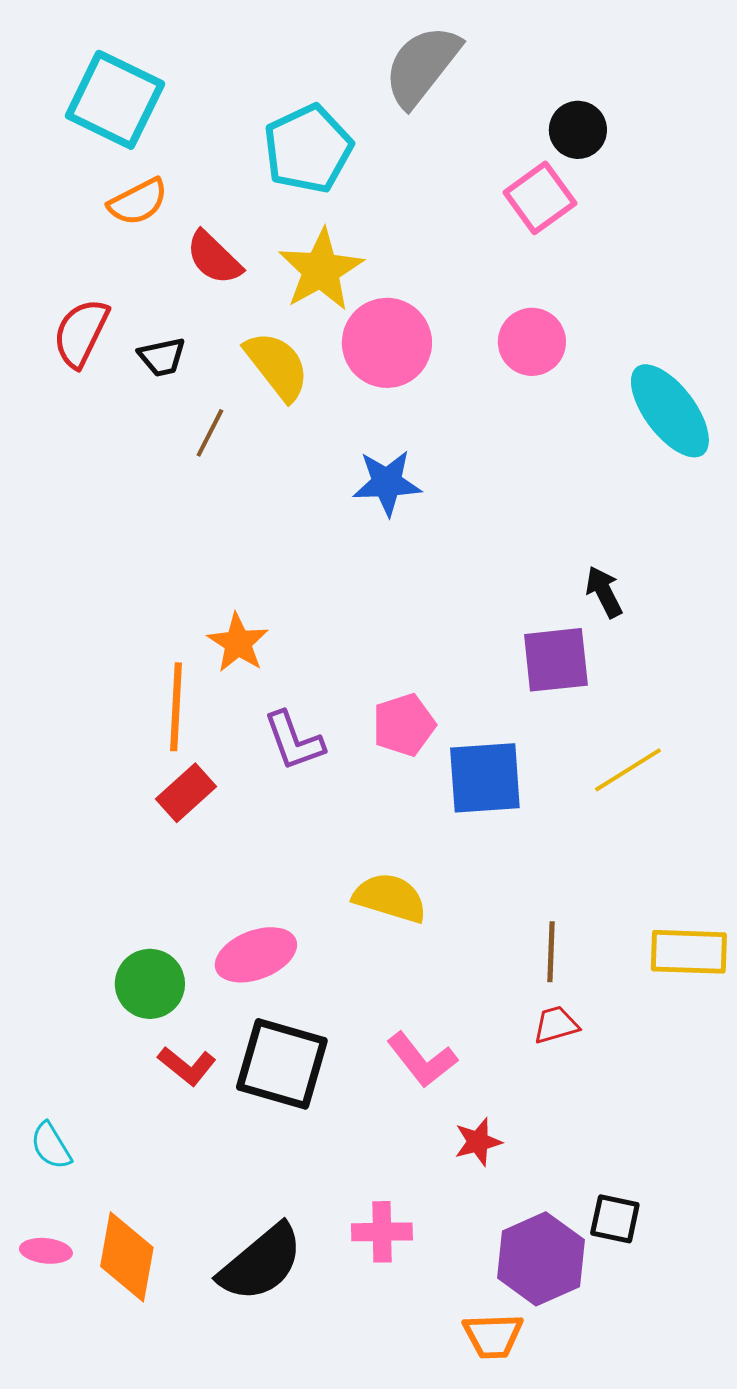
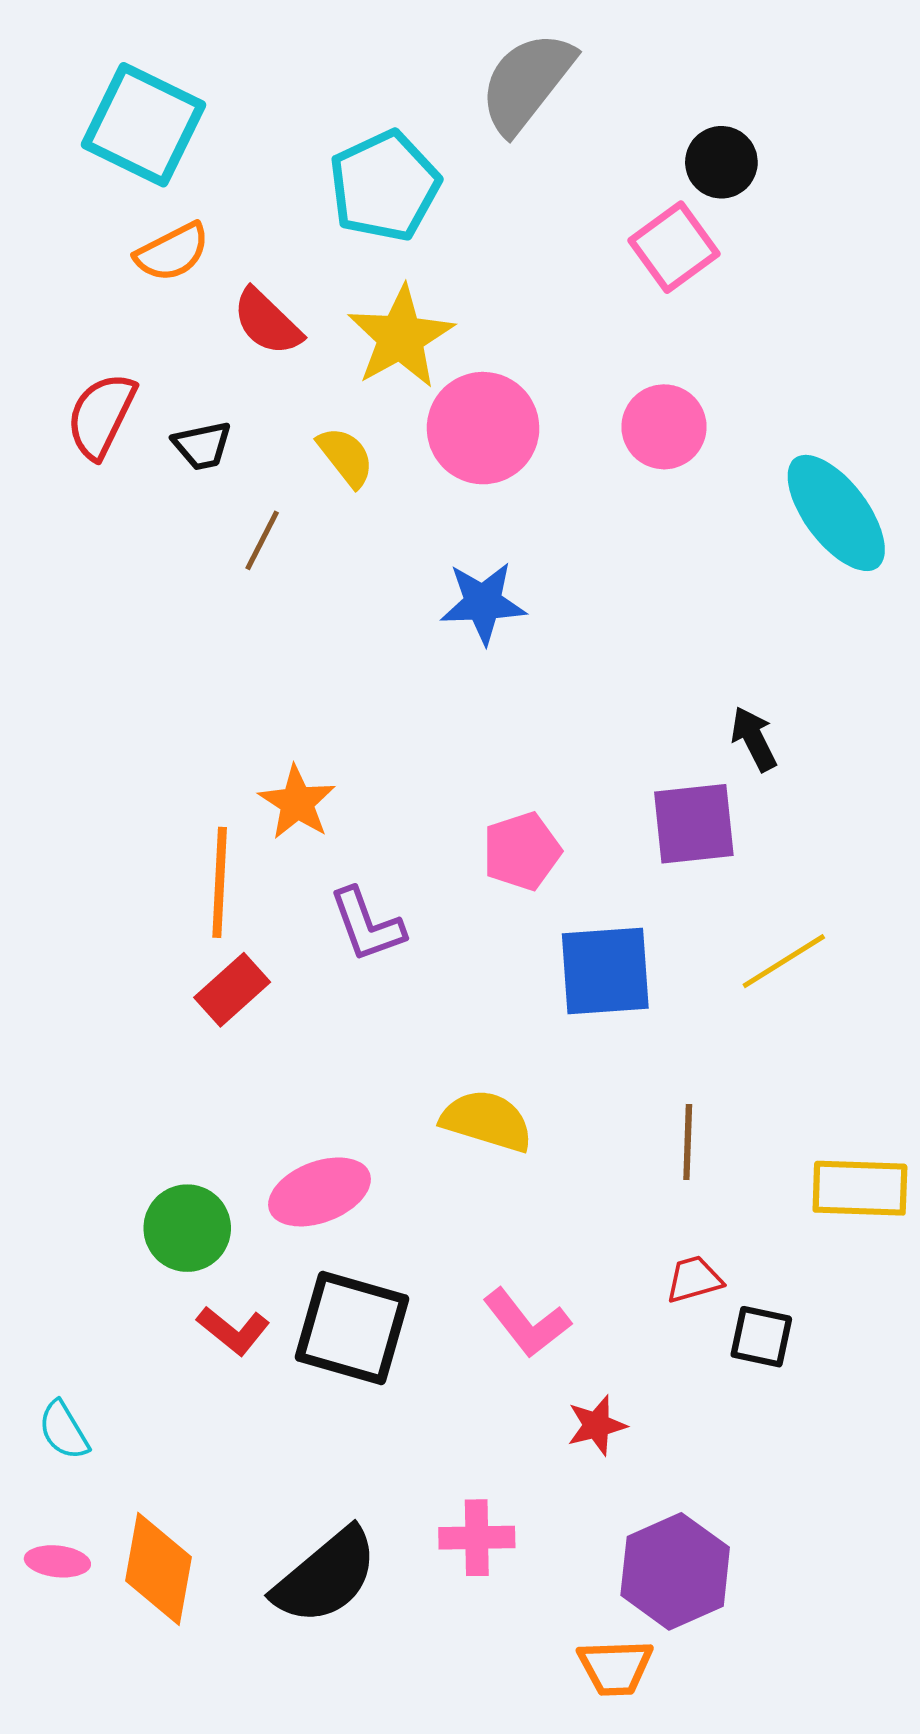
yellow semicircle: (277, 366) -> (346, 457), size x0.7
pink pentagon: (404, 725) -> (522, 851), moved
brown line: (551, 952) -> (688, 1142), moved
black square: (615, 1219) -> (761, 1337), moved

